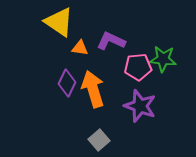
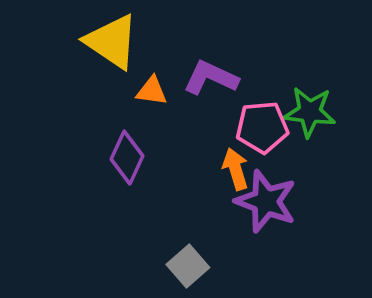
orange arrow: (93, 89) -> (235, 169), moved, size x0.6

